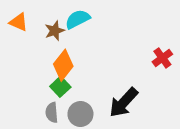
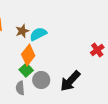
cyan semicircle: (78, 19) -> (38, 34), moved
gray circle: (80, 114) -> (41, 80), moved

